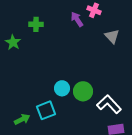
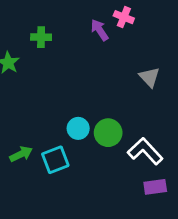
gray triangle: (112, 36) -> (149, 77), moved
green arrow: (22, 119) -> (21, 154), moved

